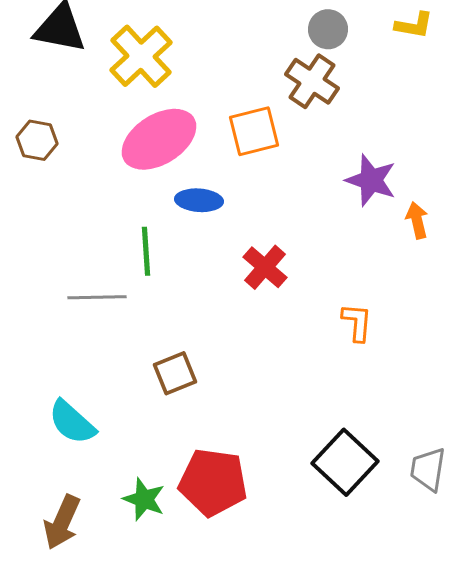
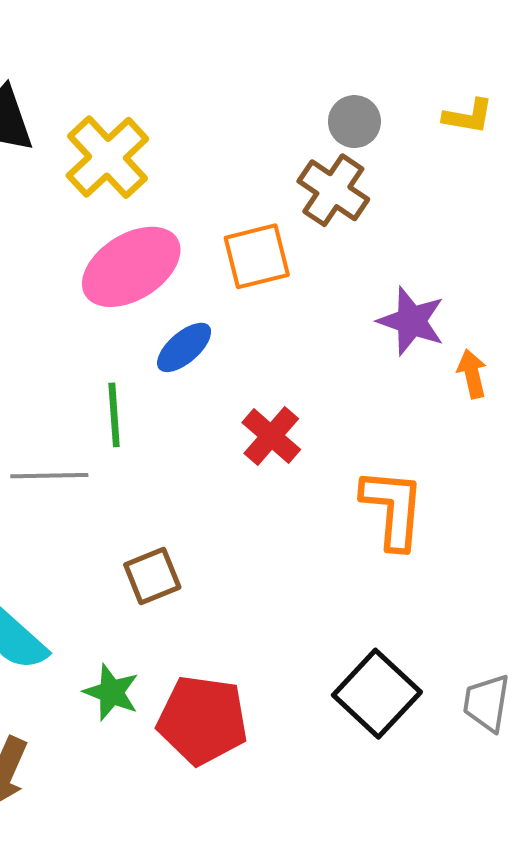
blue ellipse: (199, 200) -> (184, 347), turned -45
orange L-shape: (357, 322) -> (393, 509), size x1.6
green star: (144, 499) -> (111, 692), moved

